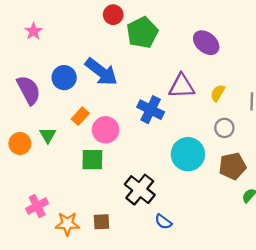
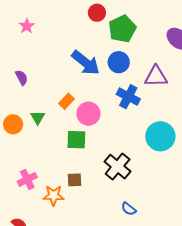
blue circle: (64, 78) -> (119, 62), moved
purple semicircle: (29, 90) -> (22, 78), size x0.6
brown square: (102, 222) -> (74, 180), moved
blue semicircle: (163, 222) -> (129, 209), moved

